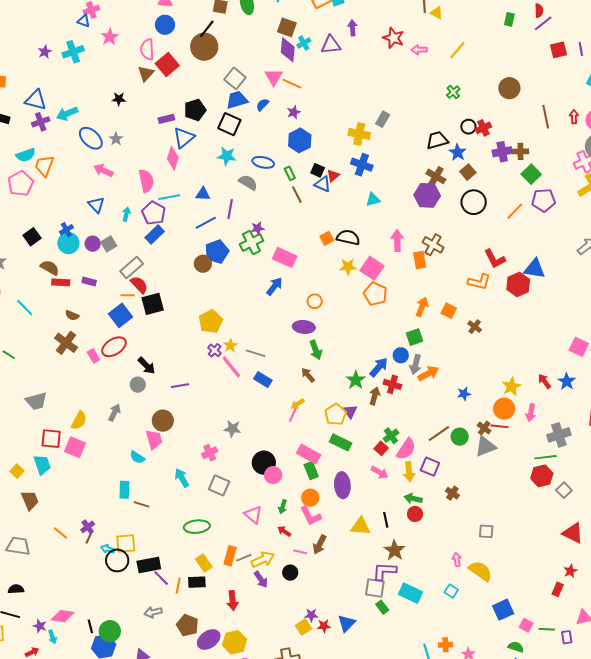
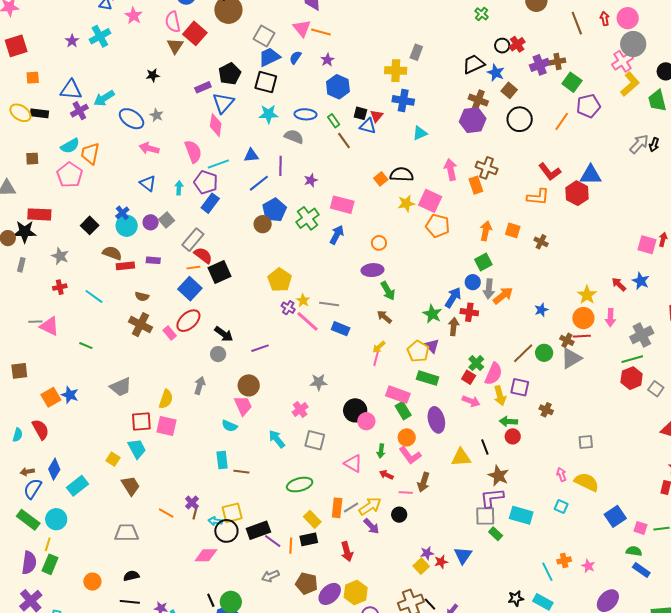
green cross: (251, 243) -> (307, 218), moved
pink diamond: (63, 616) -> (206, 555), moved

